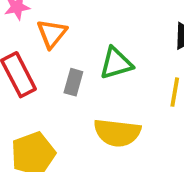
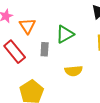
yellow semicircle: (117, 133) -> (74, 71), size x0.7

